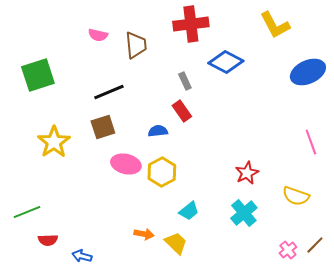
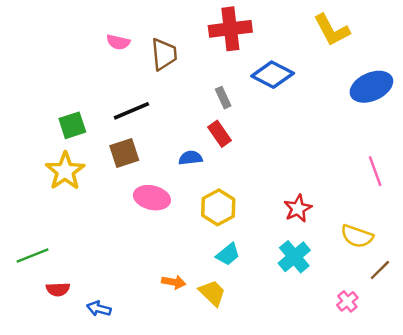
green square: (38, 75) -> (72, 125), moved, size x0.7
yellow hexagon: (162, 172) -> (218, 207), moved
brown line: (315, 245) -> (380, 270), moved

